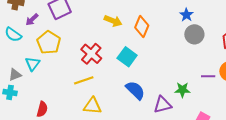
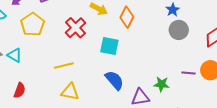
red cross: (91, 54) -> (76, 28), moved
cyan square: (127, 57) -> (109, 46), turned -30
cyan triangle: (33, 64) -> (15, 55), moved, turned -42

